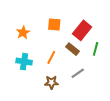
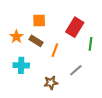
orange square: (54, 24) -> (39, 20), moved
brown rectangle: (72, 49) -> (36, 41), moved
orange line: (51, 57) -> (55, 50), moved

